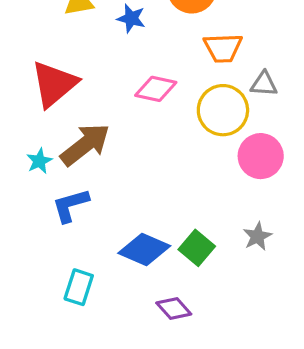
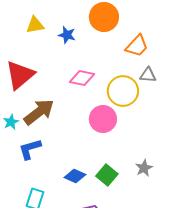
orange trapezoid: (223, 48) -> (137, 46), moved, turned -45
pink circle: (261, 156) -> (103, 119), moved
blue diamond: (144, 250) -> (75, 176), size x0.7

